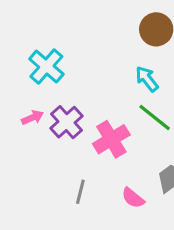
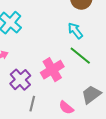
purple cross: (66, 122) -> (20, 80), moved

